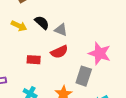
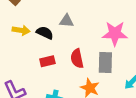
black semicircle: (42, 23) -> (45, 33), moved
red semicircle: (59, 52) -> (77, 58), moved, turned 120

